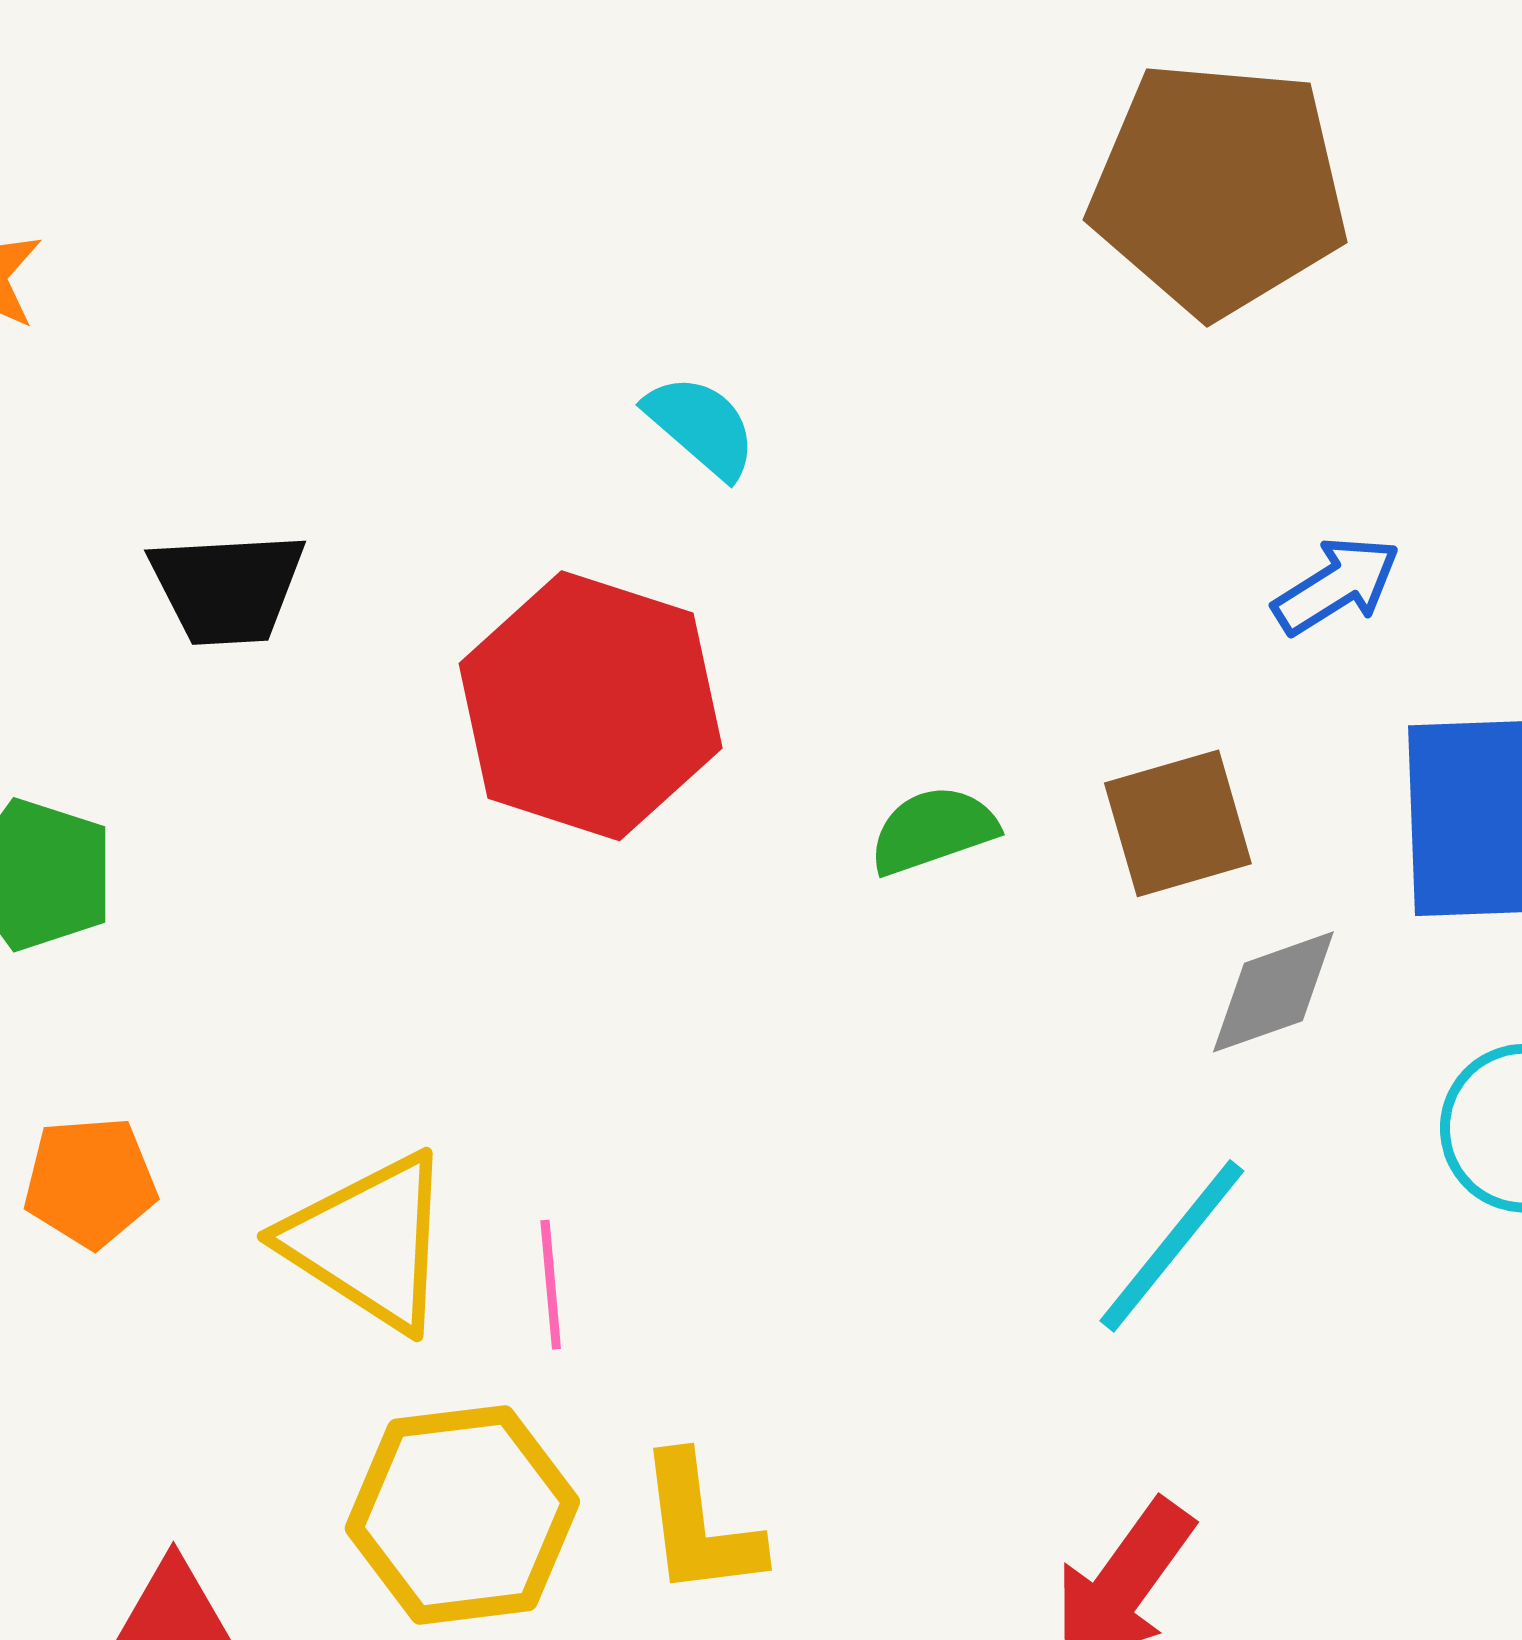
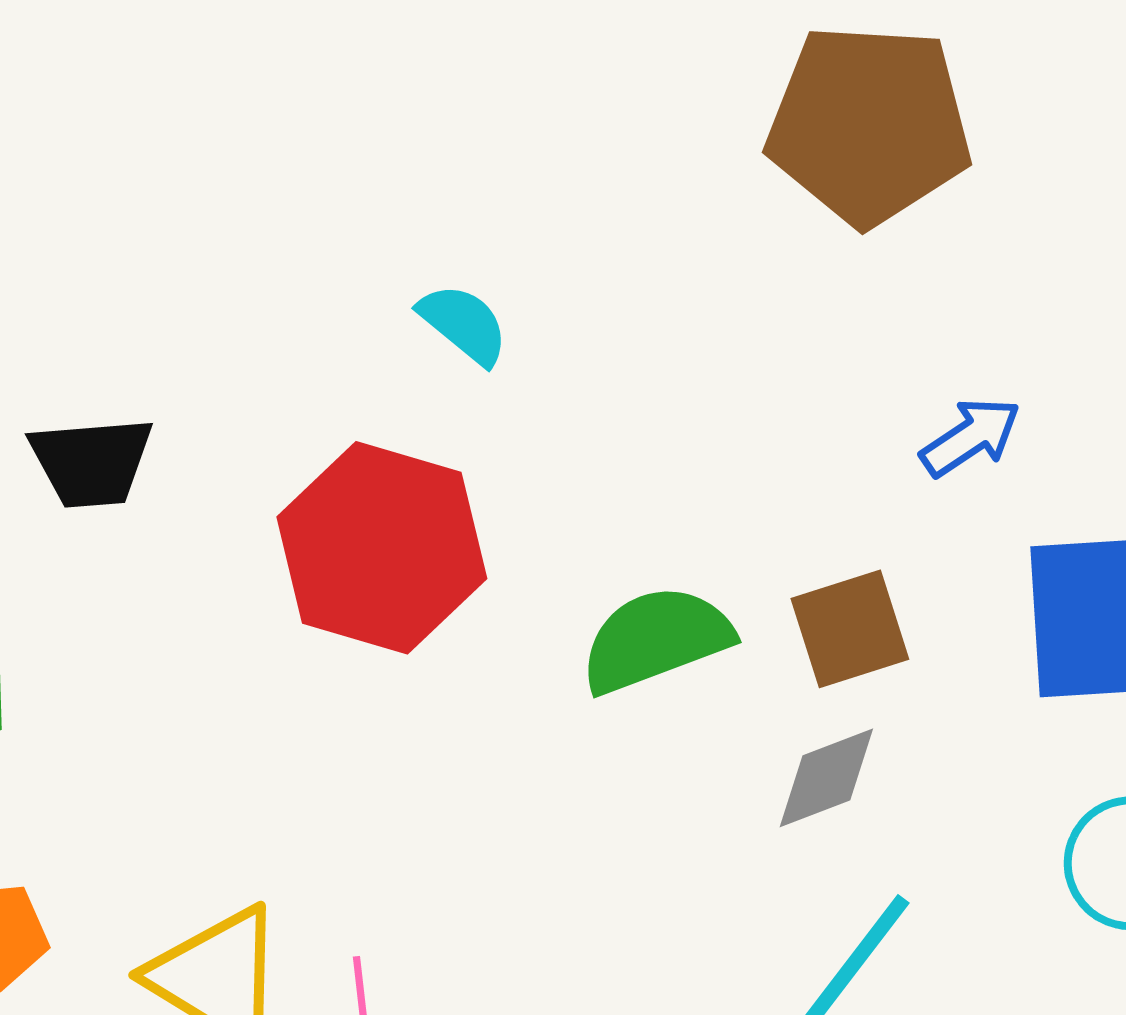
green semicircle: (933, 830) -> (656, 639), size x1.5
gray diamond: (1273, 992) -> (826, 778), moved

